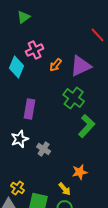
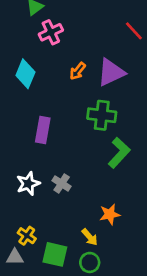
pink cross: (35, 50) -> (51, 32), moved
green cross: (74, 98) -> (102, 115), turned -30
white star: (20, 139) -> (28, 184), moved

